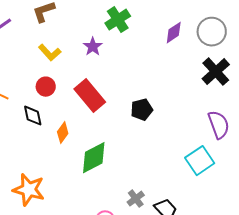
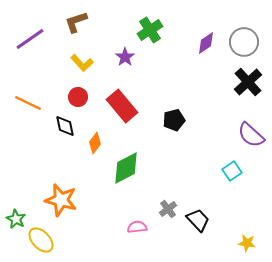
purple semicircle: (219, 125) -> (251, 135), turned 152
cyan square: (200, 161) -> (232, 171), size x0.7

